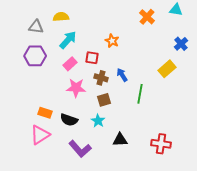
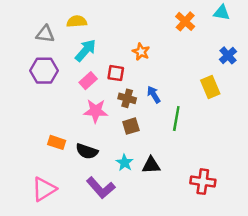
yellow rectangle: (167, 69) -> (210, 87), turned -72
cyan star: (98, 121) -> (125, 163), moved
pink triangle: (40, 135) -> (44, 189), moved
black triangle: (120, 140) -> (151, 165), moved

